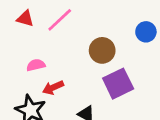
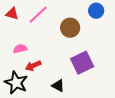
blue circle: (146, 32) -> (96, 11), moved
brown circle: (102, 50) -> (70, 28), moved

